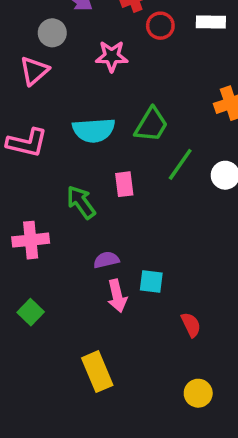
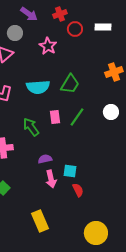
pink star: (112, 56) -> (48, 46), turned 30
green line: (180, 164) -> (77, 117), moved
red semicircle: (191, 325) -> (78, 190), moved
yellow circle: (198, 393) -> (96, 233), size x1.5

